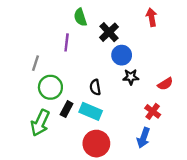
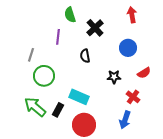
blue circle: (122, 55) -> (128, 48), moved
black star: (131, 77) -> (114, 77), moved
black semicircle: (95, 87) -> (85, 56), moved
black rectangle: (67, 109) -> (58, 110), moved
green arrow: (40, 123) -> (35, 107), turned 105

